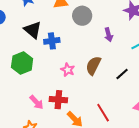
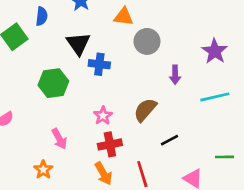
pink star: (68, 70) -> (103, 116), moved
black line: (122, 74) -> (169, 140), moved
red cross: (58, 100) -> (110, 144), moved, turned -30

